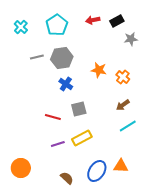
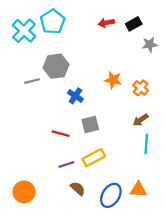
cyan pentagon: (57, 25) -> (53, 22), moved
cyan cross: (21, 27) -> (24, 31), size x1.5
gray line: (37, 57) -> (32, 81), moved
gray hexagon: (62, 58) -> (56, 66), moved
cyan line: (128, 126) -> (146, 144), turned -54
brown semicircle: (67, 178) -> (78, 189), moved

